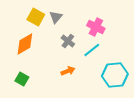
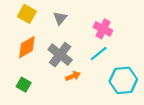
yellow square: (36, 17) -> (27, 14), moved
gray cross: (68, 41) -> (60, 55), moved, size x1.6

